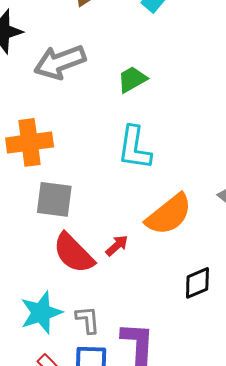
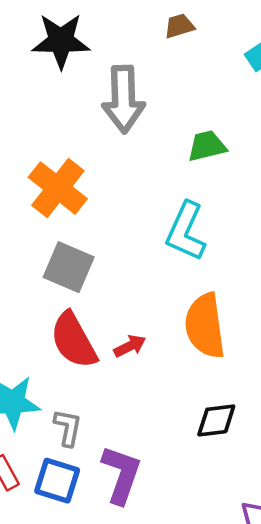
gray arrow: (60, 62) -> (123, 99), turned -87
orange cross: (30, 142) -> (58, 188), turned 30
orange semicircle: (169, 214) -> (205, 326), turned 105

